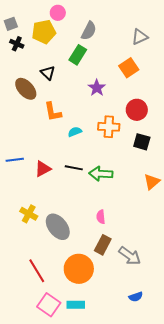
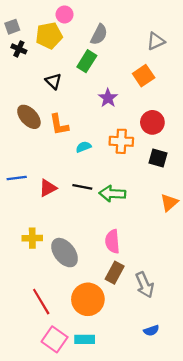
brown ellipse: (26, 89) -> (29, 117), moved
yellow cross: (29, 214) -> (32, 238), turned -30
pink semicircle: (101, 217) -> (112, 241), size x1.5
gray arrow: (130, 256) -> (145, 285), turned 30

